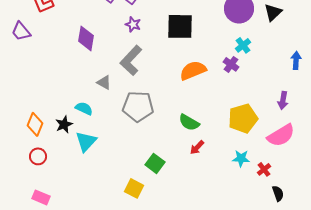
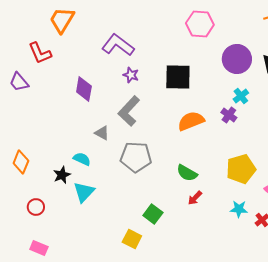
orange diamond: (35, 124) -> (21, 162), moved

